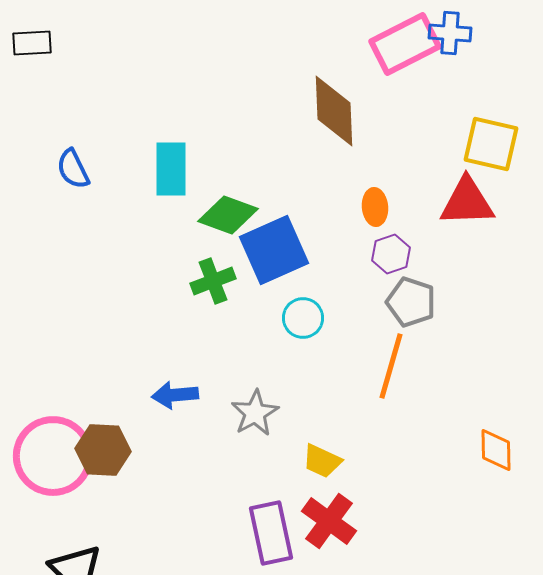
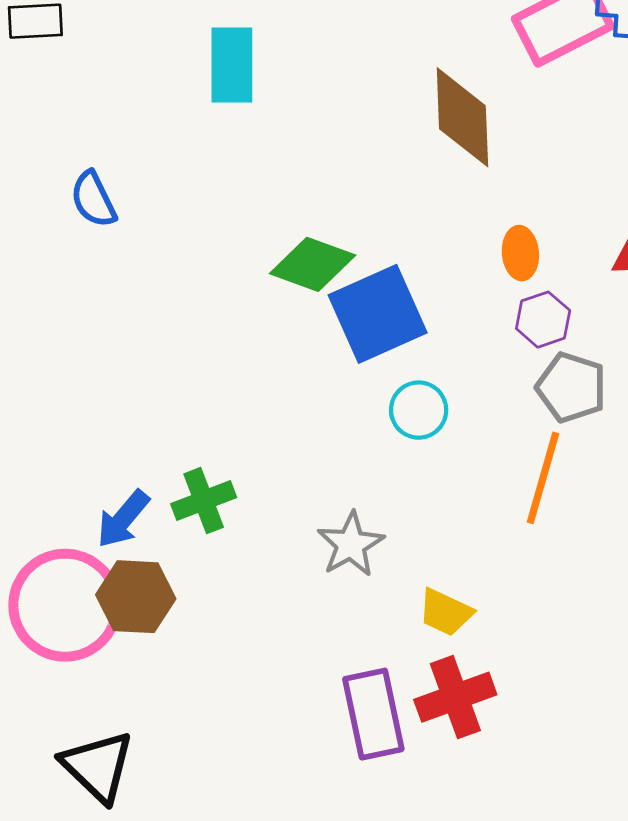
cyan rectangle: (171, 169) -> (232, 65), moved
green cross: (213, 281) -> (204, 501), moved
blue arrow: (175, 395) -> (123, 519), moved, turned -45
red cross: (329, 521) -> (455, 697), turned 34

